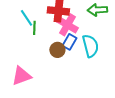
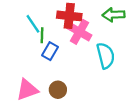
blue rectangle: (69, 42) -> (50, 51), moved
brown circle: (57, 50) -> (58, 90), moved

